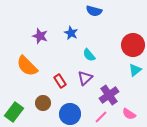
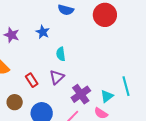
red circle: (133, 45) -> (105, 15), moved
cyan semicircle: (89, 55) -> (61, 54), turned 32
cyan triangle: (135, 70) -> (107, 96), moved

